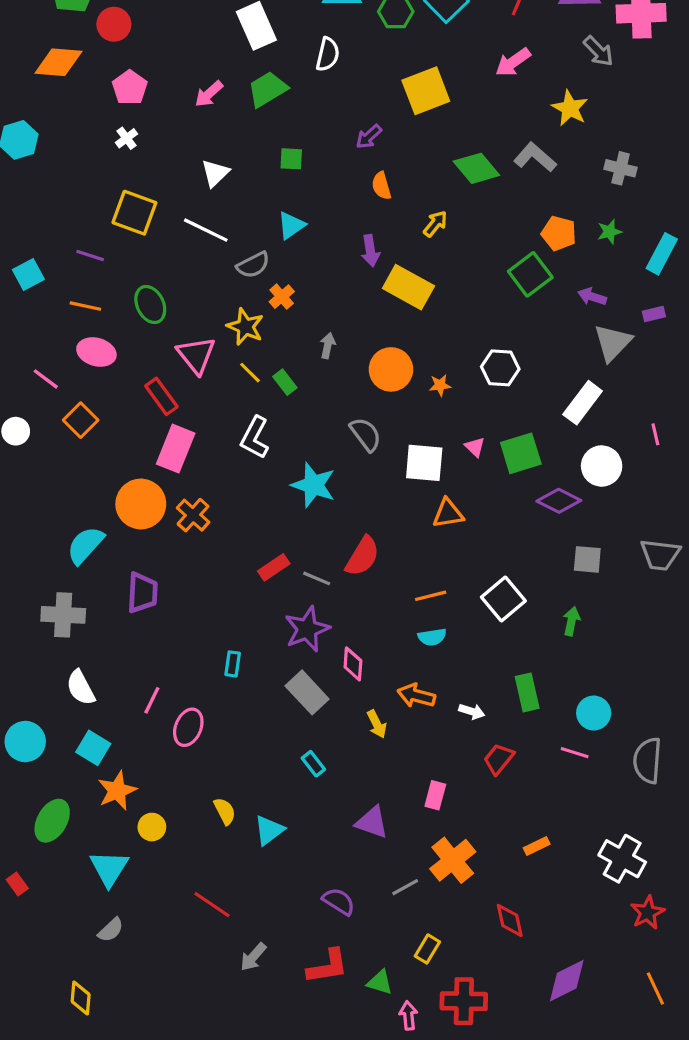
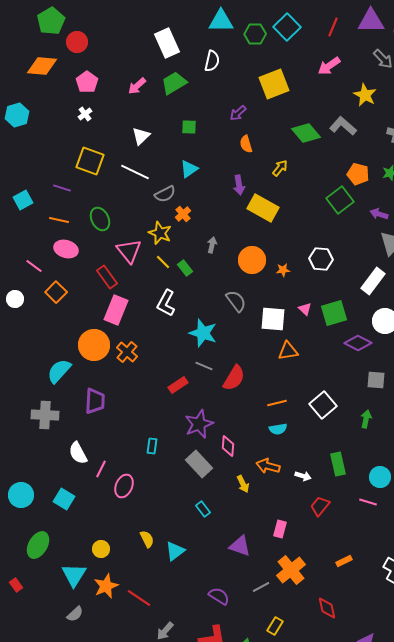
gray line: (317, 578) -> (204, 366), moved
white semicircle: (81, 688) -> (78, 453), moved
orange star: (117, 791) -> (106, 586), moved

